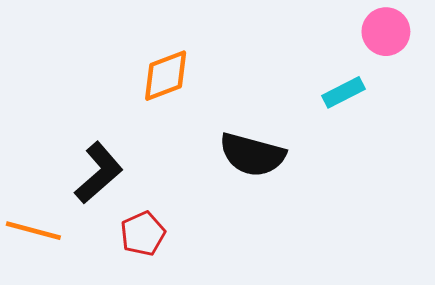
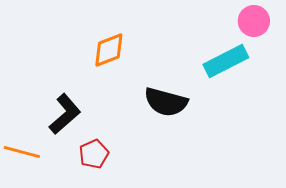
cyan rectangle: (343, 92) -> (226, 61), size x1.6

